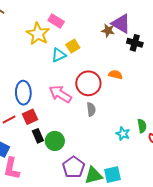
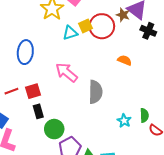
red circle: (88, 83) -> (102, 26), moved
blue ellipse: (23, 93) -> (25, 52), moved
gray semicircle: (91, 109) -> (95, 92), size x1.6
green circle: (55, 141) -> (54, 129), moved

